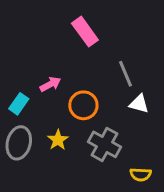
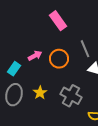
orange circle: (83, 105) -> (59, 59), moved

